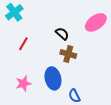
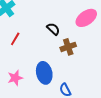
brown cross: (68, 54) -> (68, 47), moved, turned -35

